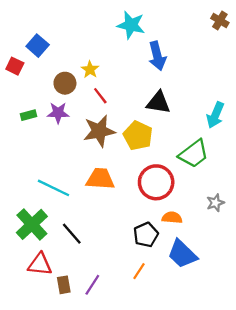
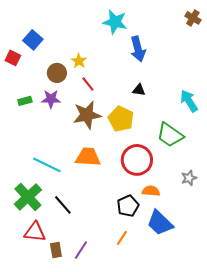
black triangle: (158, 103) -> (139, 90), size x0.6
cyan arrow: (215, 115) -> (189, 101), turned 125
green trapezoid: (194, 154) -> (170, 135), turned 72

